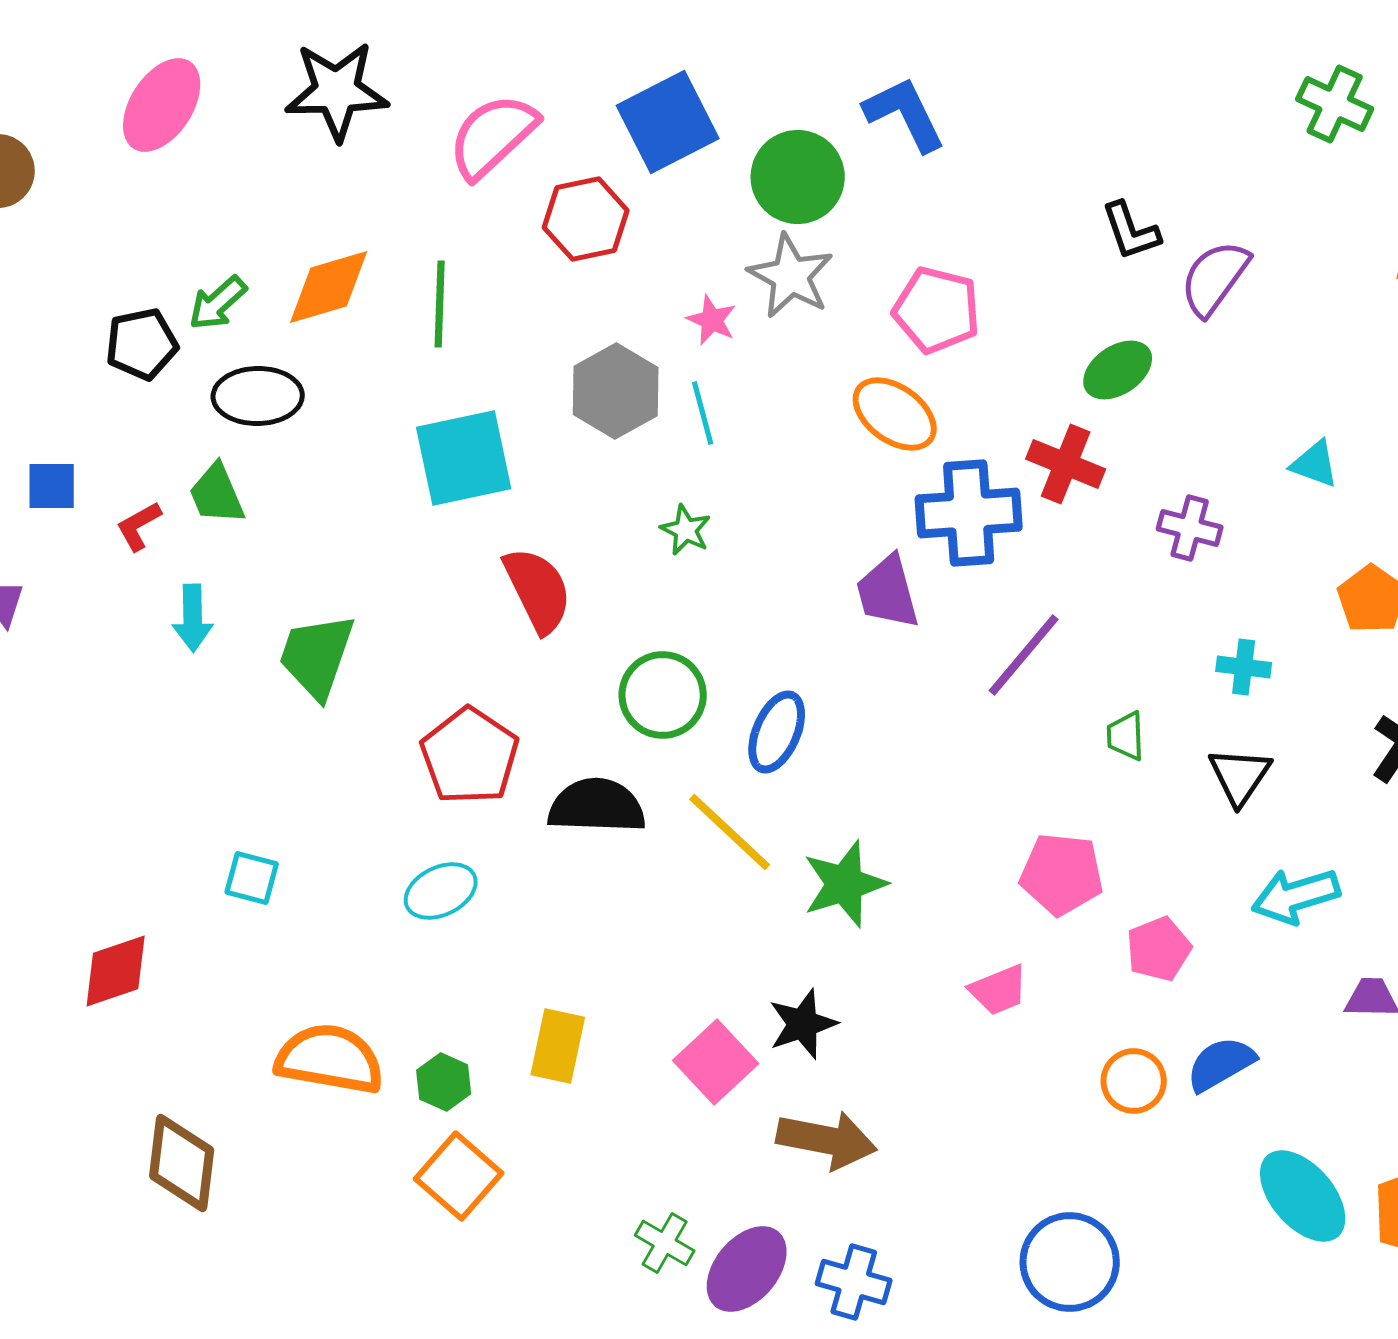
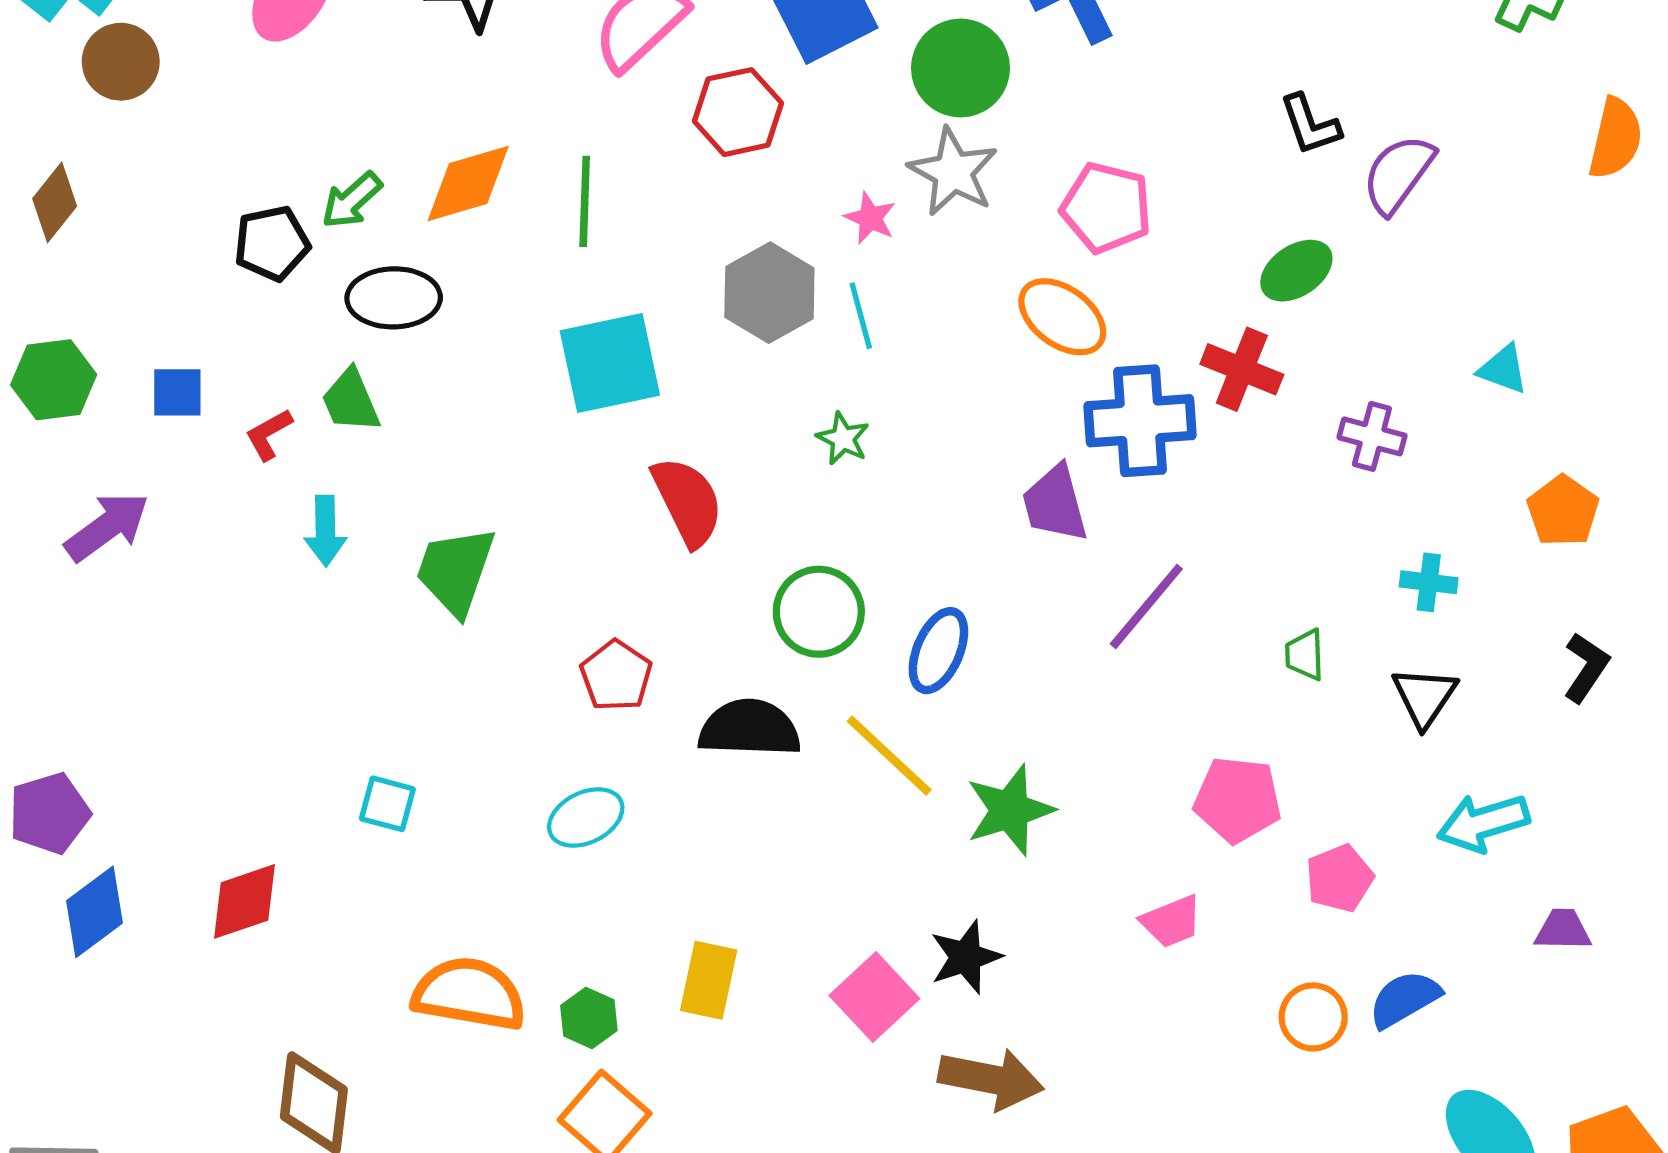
purple line: (1024, 655) -> (1146, 606), moved
red pentagon: (470, 756) -> (616, 676), size x0.7

